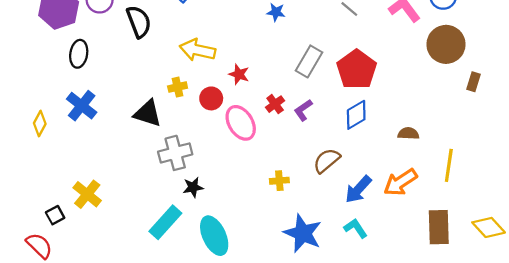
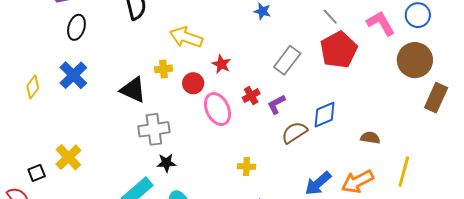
red pentagon: (357, 69) -> (339, 50), moved
brown rectangle: (474, 82) -> (436, 98), size x1.6
brown semicircle: (327, 161) -> (294, 132), moved

